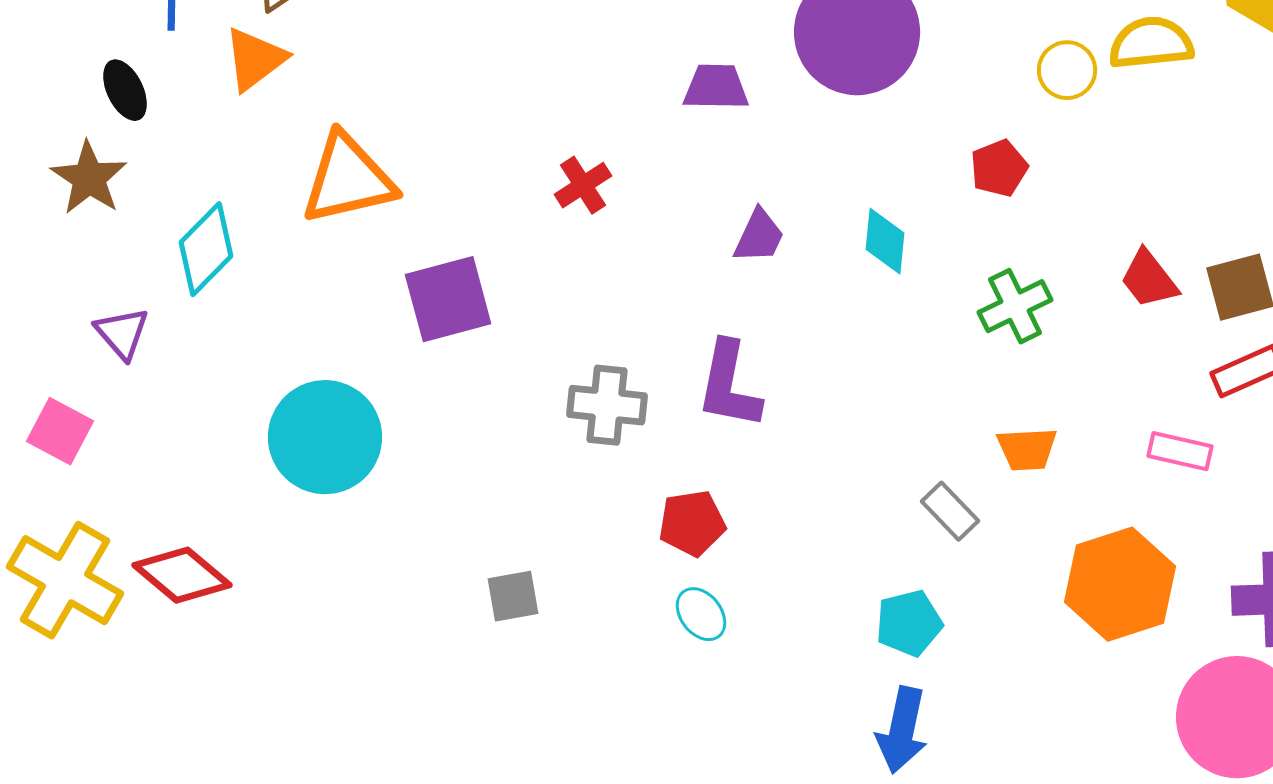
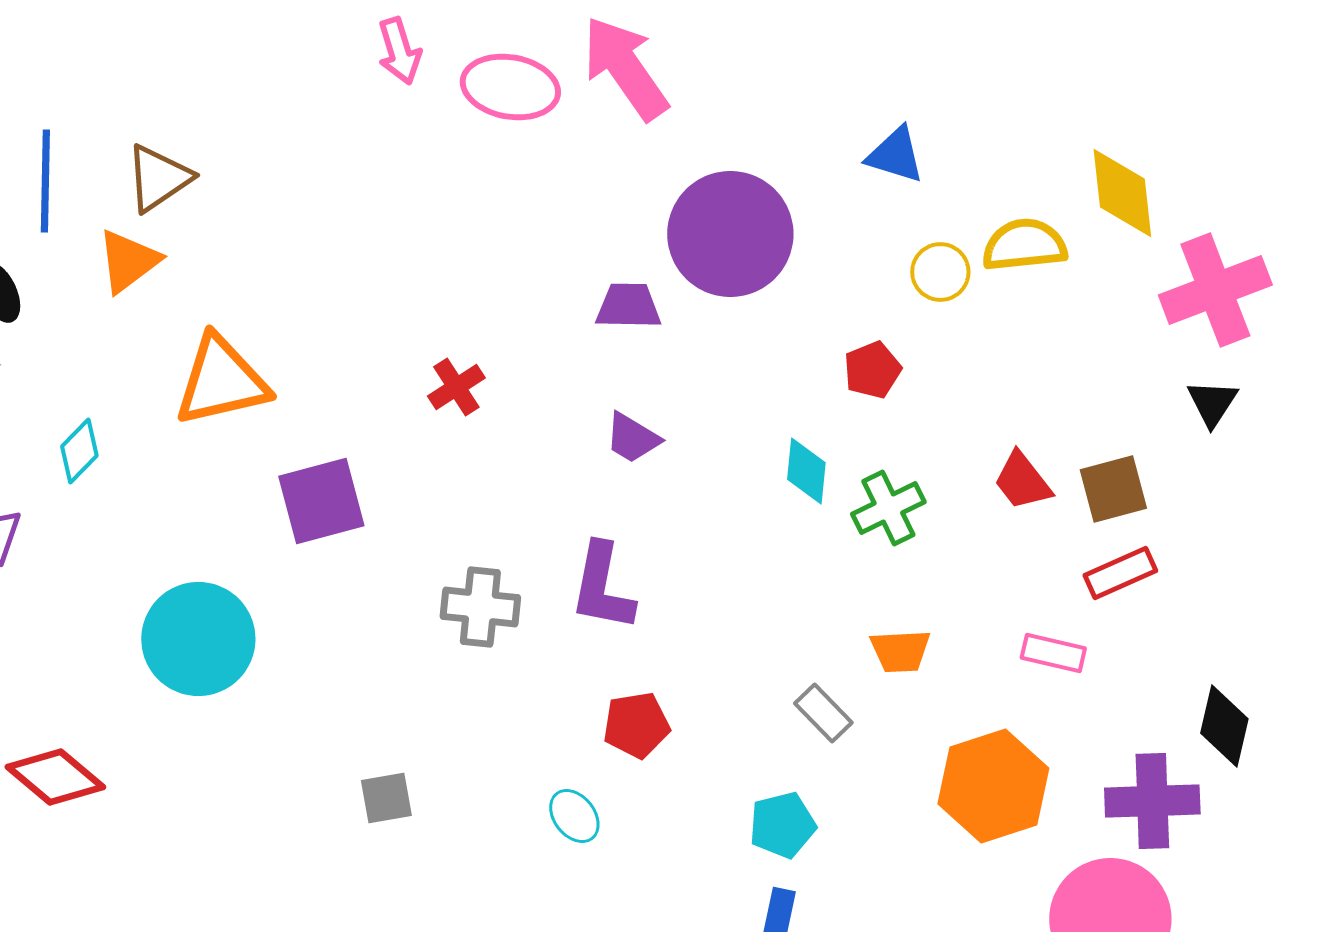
purple trapezoid: (716, 87) -> (628, 306), moved
purple trapezoid: (759, 236) -> (632, 438), turned 96
cyan diamond: (885, 241) -> (806, 471), moved
cyan diamond: (206, 249) -> (79, 451), size x0.7
red pentagon: (692, 523) -> (636, 725), moved

